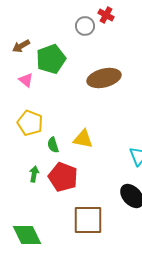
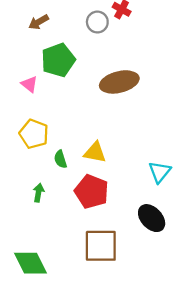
brown arrow: (21, 46) -> (39, 22), moved
red pentagon: (63, 177) -> (92, 192), moved

